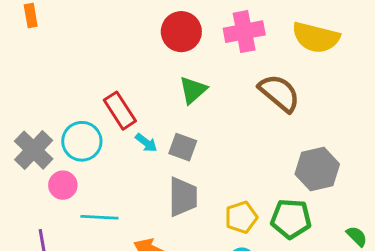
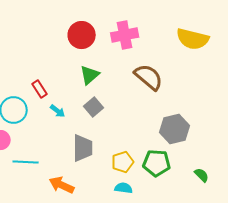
yellow semicircle: (316, 37) -> (193, 39), moved
red rectangle: (120, 111) -> (40, 89), size x0.7
gray square: (183, 147) -> (94, 107), moved, turned 30

